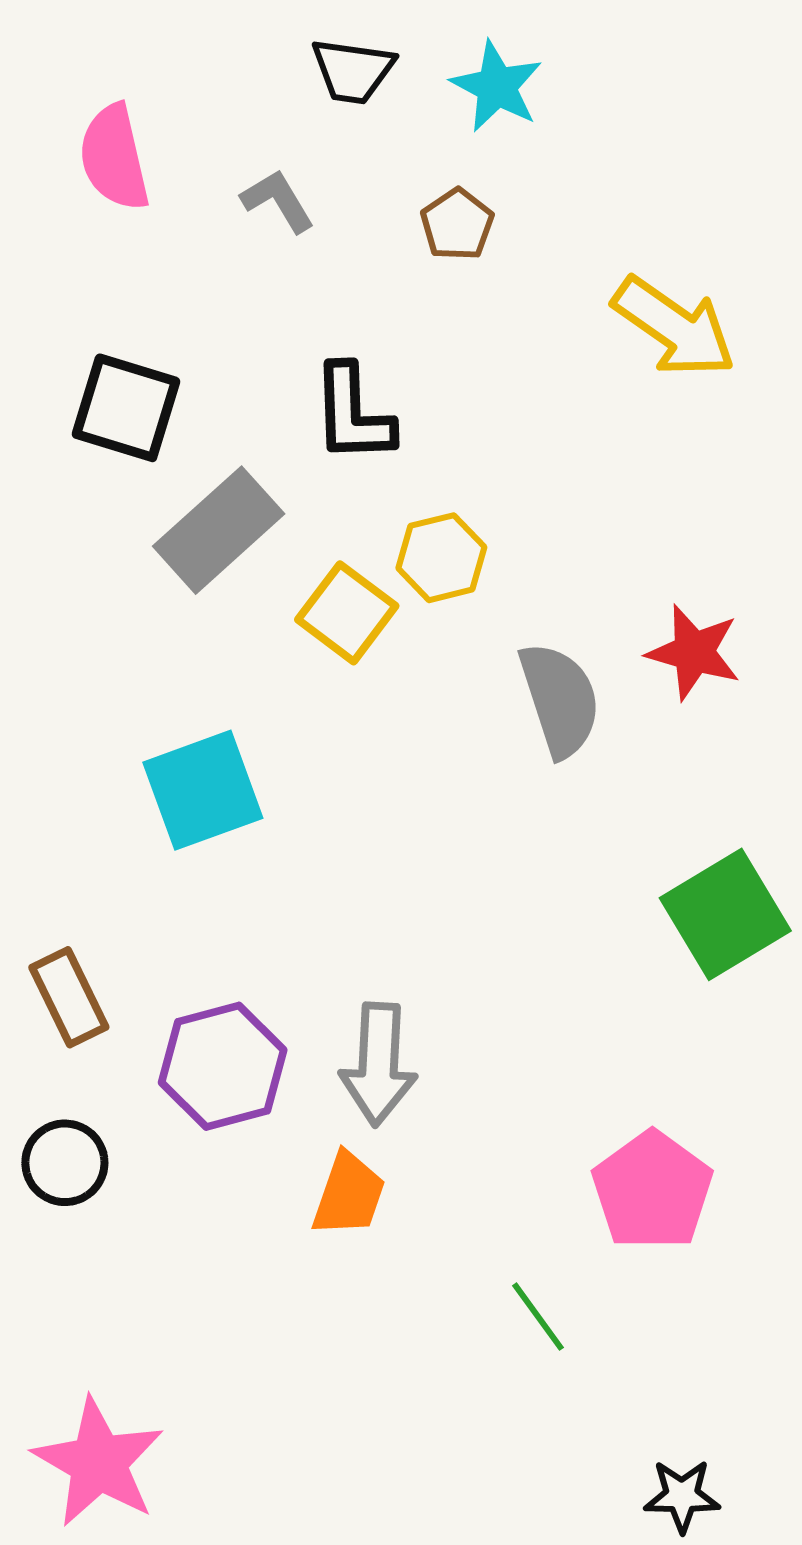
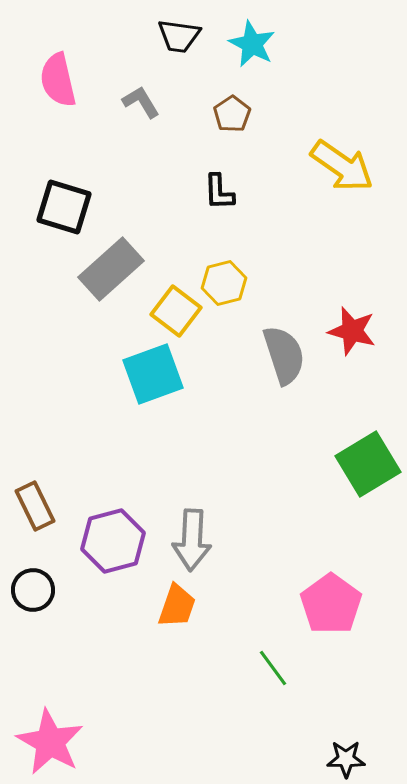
black L-shape: (353, 414) -> (219, 192), moved, size x0.7
cyan square: (203, 790) -> (153, 374), moved

